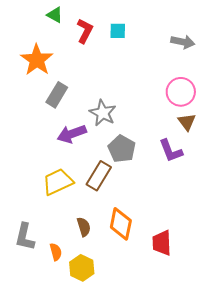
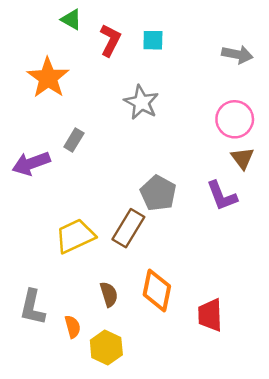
gray rectangle: (57, 95) -> (74, 140), moved, size x0.7
gray star: (103, 113) -> (141, 102), moved
purple arrow: (72, 134) -> (31, 163), moved

